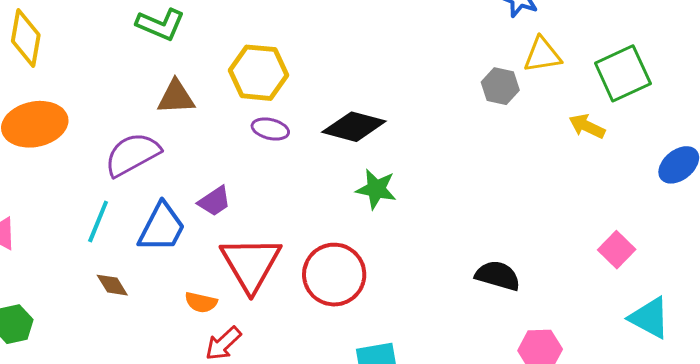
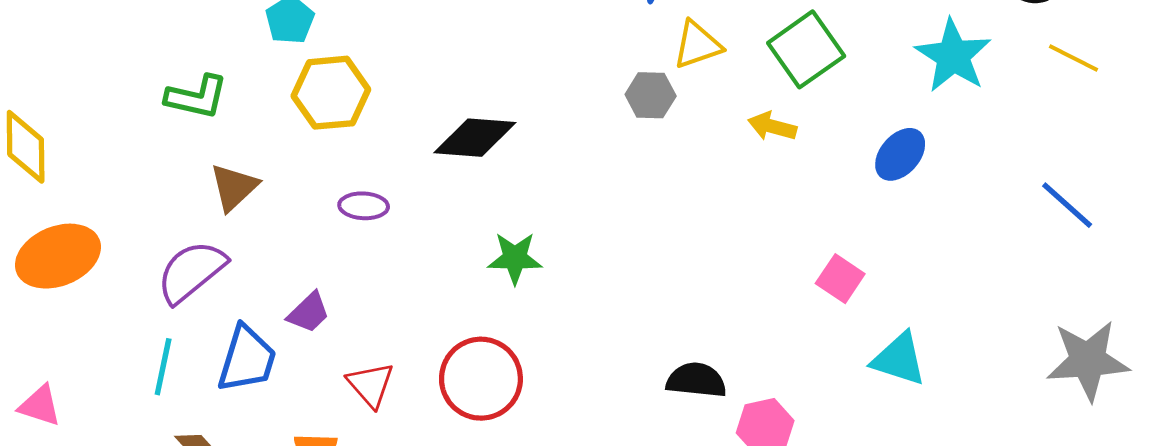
yellow hexagon: (258, 73) -> (331, 93), moved
brown triangle: (176, 97) -> (234, 187), turned -30
black diamond: (354, 127) -> (475, 138), moved
red triangle: (251, 264) -> (371, 385), size x0.6
black semicircle: (498, 276) -> (696, 380), moved

